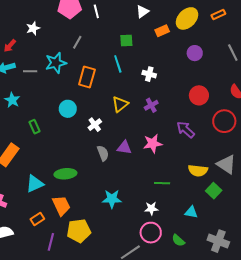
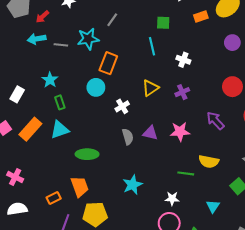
orange rectangle: (87, 77) -> (108, 63), moved
cyan star: (12, 100) -> (50, 80), moved
yellow semicircle: (198, 171) -> (209, 161), moved
cyan triangle: (35, 184) -> (60, 130), moved
cyan star: (112, 199) -> (132, 185), turned -30
cyan triangle: (191, 212) -> (213, 206), turned 48

